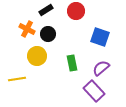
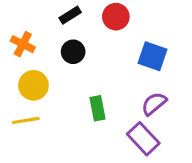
orange cross: (27, 29) -> (23, 44), moved
yellow circle: (37, 56) -> (33, 85), moved
green rectangle: (72, 63) -> (98, 108), moved

